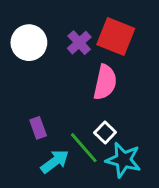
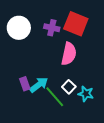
purple cross: (79, 43) -> (52, 28), turned -35
cyan star: (123, 160) -> (86, 94), moved, size x0.7
cyan arrow: (55, 161) -> (39, 85), moved

